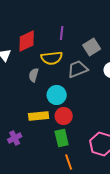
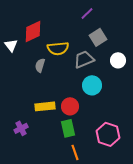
purple line: (62, 33) -> (87, 13), moved, turned 40
cyan circle: (57, 95) -> (92, 85), moved

